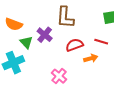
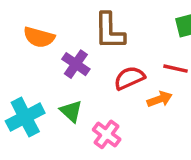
orange semicircle: (14, 24) -> (39, 37), moved
green triangle: (26, 42) -> (71, 111), moved

